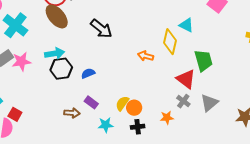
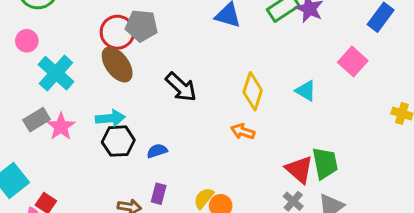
yellow diamond: (170, 42) -> (253, 91), moved
pink star: (21, 61) -> (61, 127), turned -30
green trapezoid: (203, 61) -> (325, 163), moved
purple rectangle: (91, 102) -> (159, 194), turned 64

